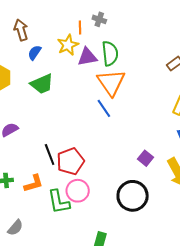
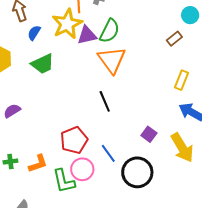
yellow star: (68, 45) -> (67, 24), size x1.4
green semicircle: (110, 53) -> (110, 31), turned 35
blue line: (104, 108) -> (108, 153), moved
black line: (50, 155) -> (105, 101), moved

